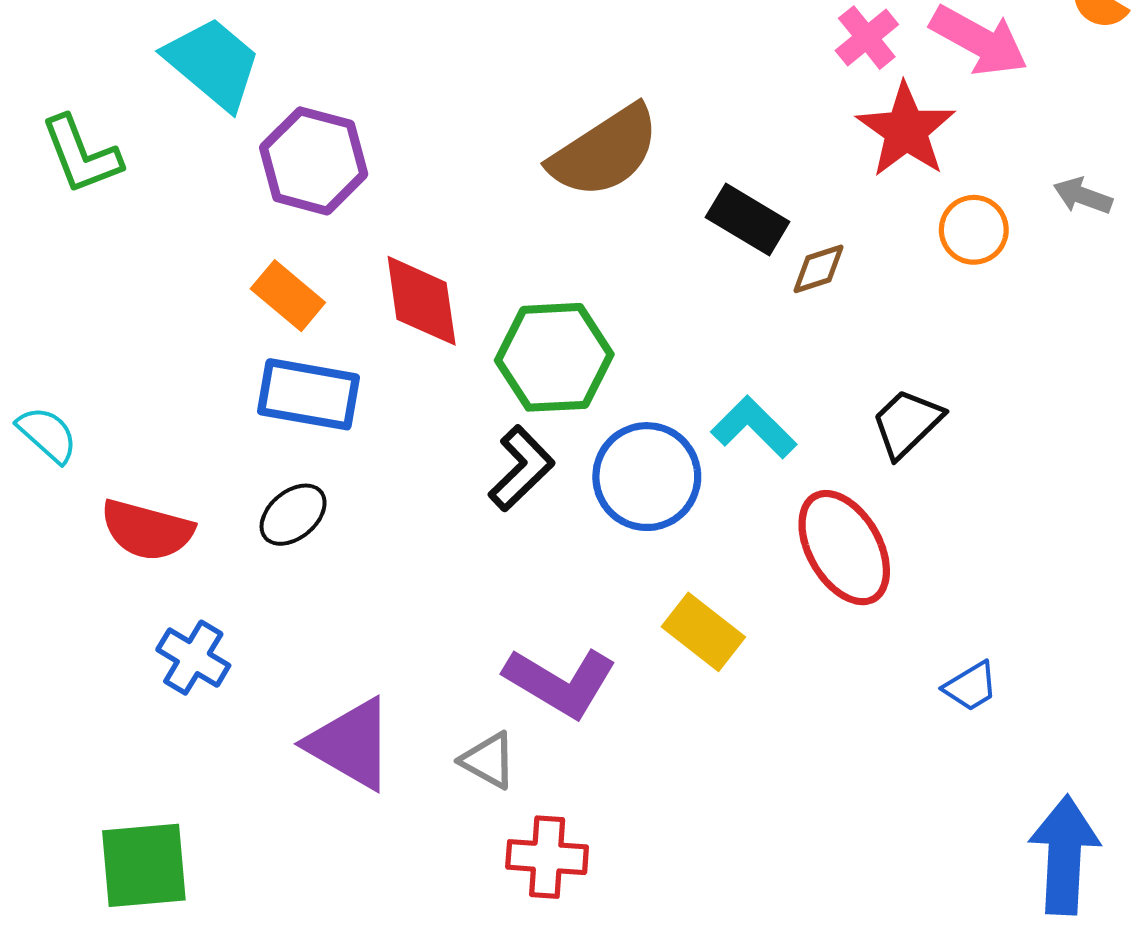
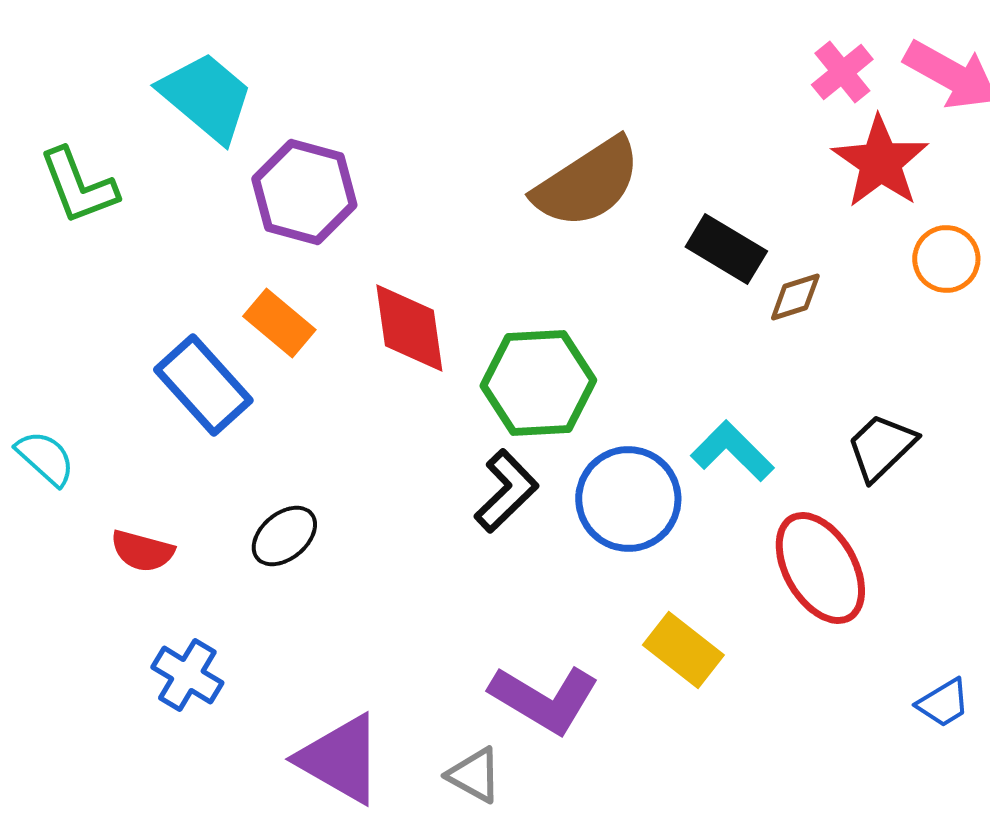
blue rectangle: (308, 394) -> (203, 385), moved, turned 38
red semicircle: (147, 530) -> (142, 551), size x0.7

